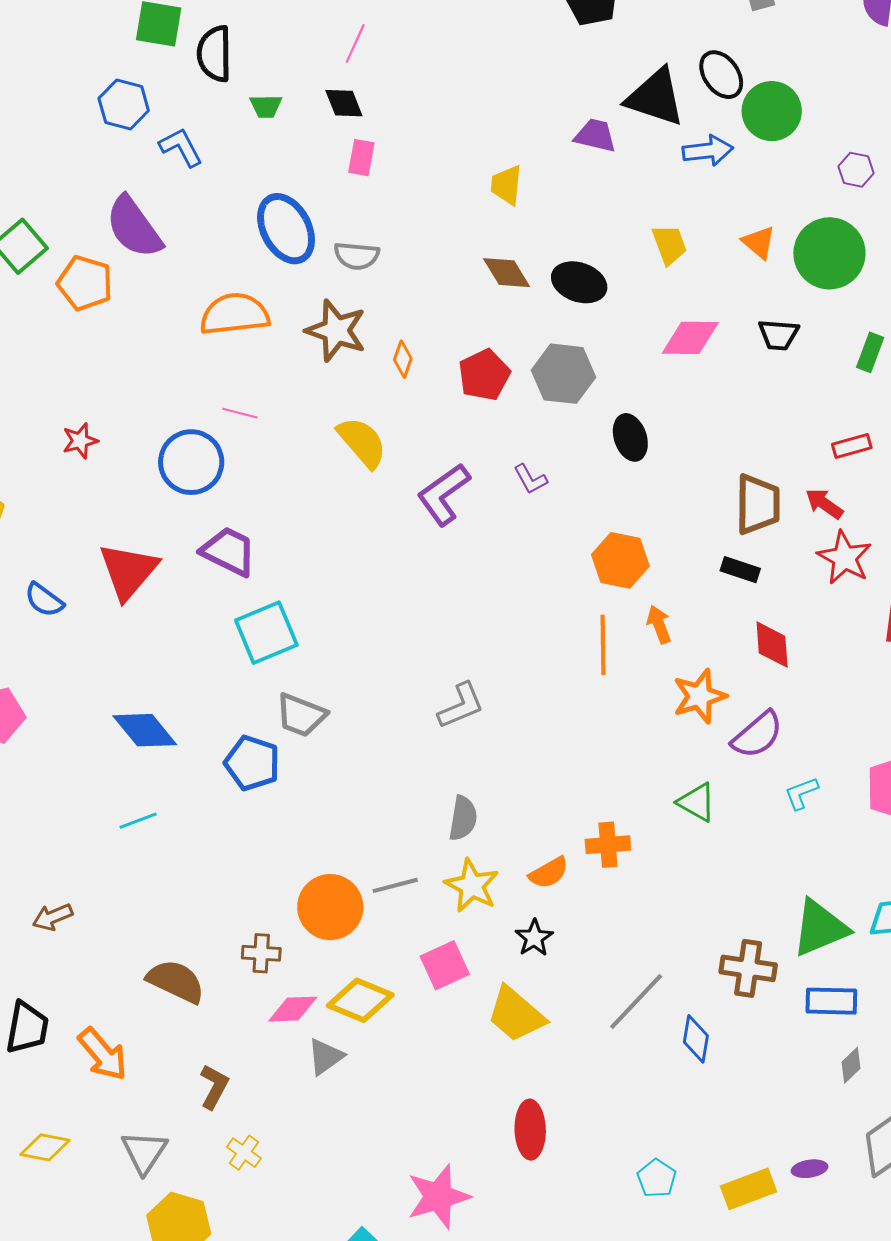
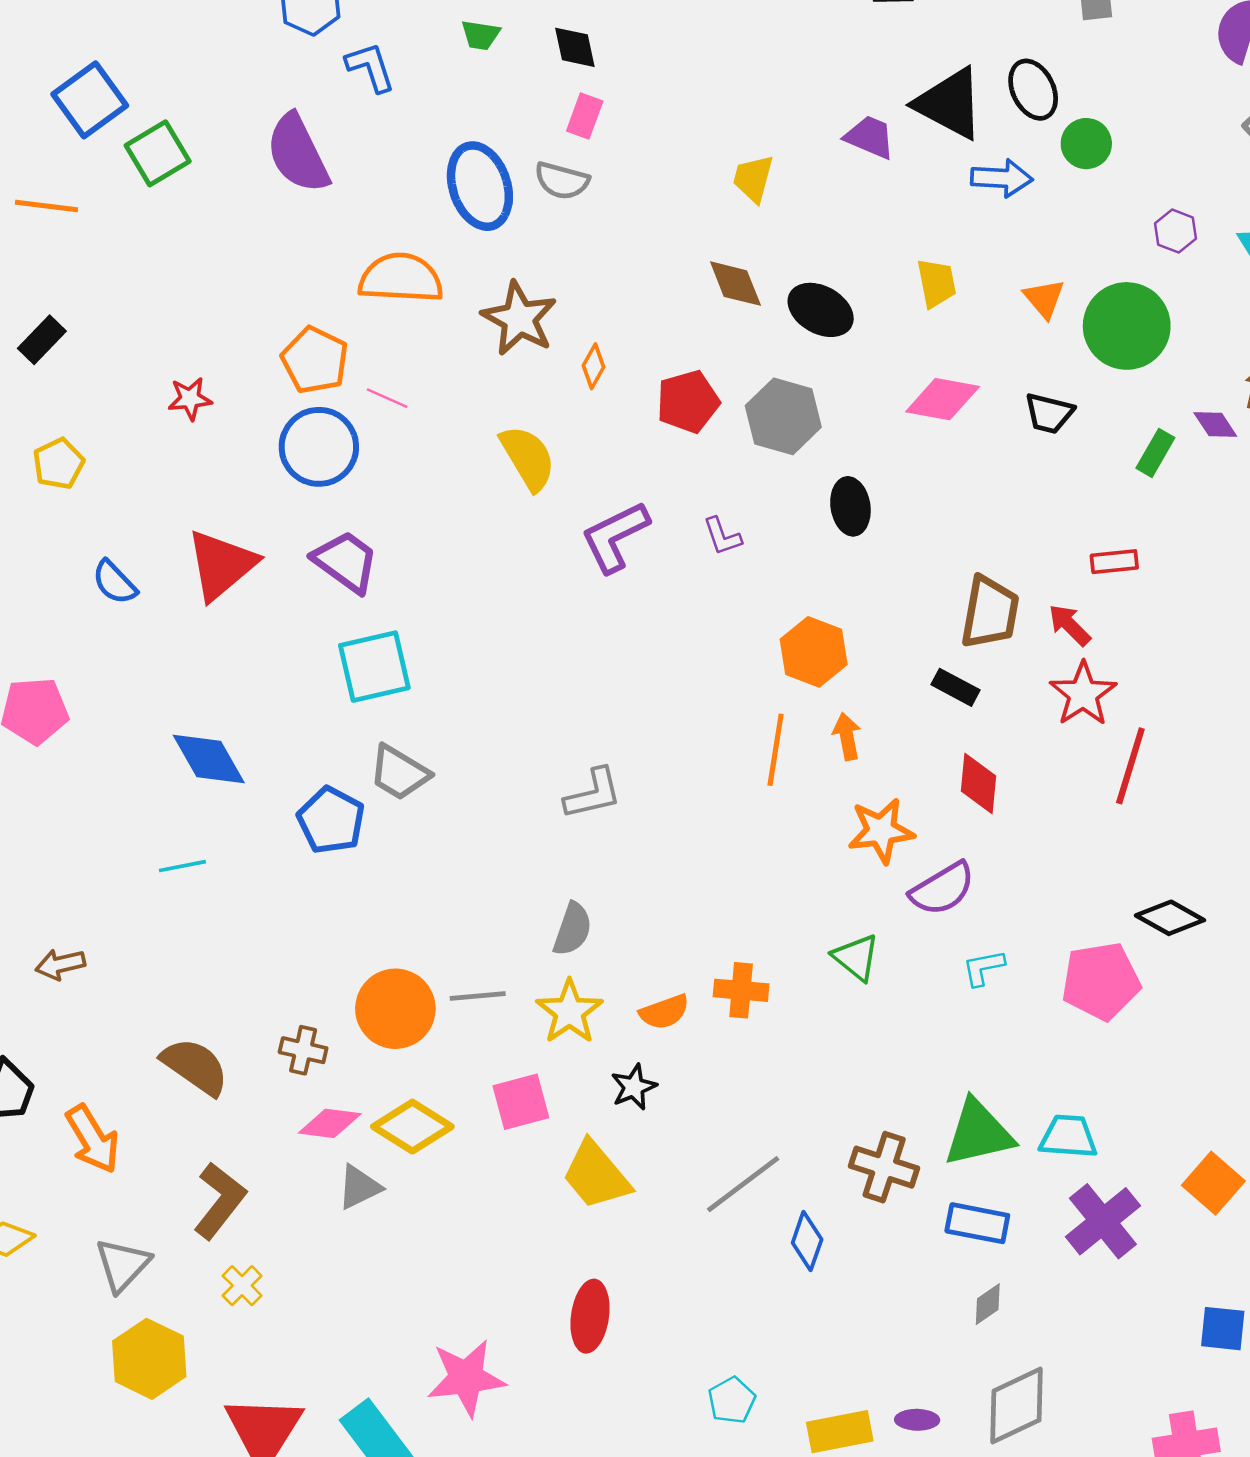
green circle: (772, 111) -> (1086, 144), size x0.7
gray semicircle: (357, 256) -> (562, 181), moved
orange pentagon: (85, 283) -> (315, 360), moved
brown L-shape: (214, 1087) -> (220, 1201), size x1.4

